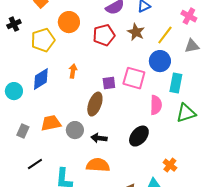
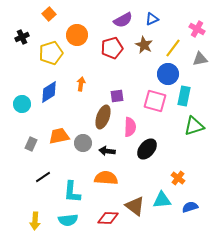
pink square: (134, 78) -> (155, 101), moved
pink semicircle: (156, 105) -> (130, 127), moved

